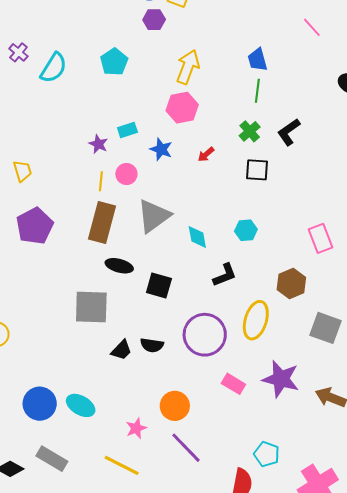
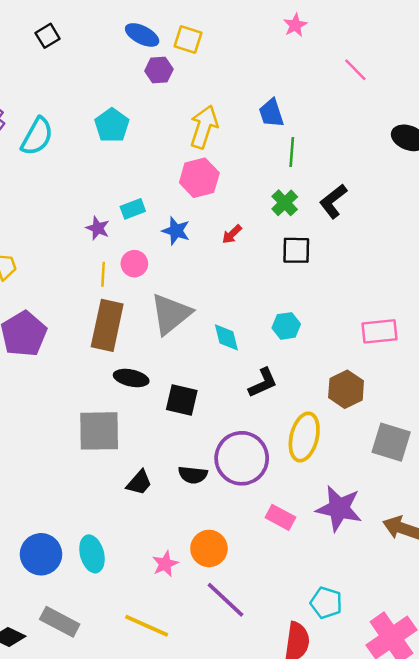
blue trapezoid: (258, 60) -> (271, 113), moved
pink rectangle: (321, 238) -> (379, 331), turned -72
black semicircle: (152, 345) -> (193, 475), moved
cyan ellipse: (81, 405) -> (92, 554), turned 48
pink star: (136, 428) -> (165, 564), moved

